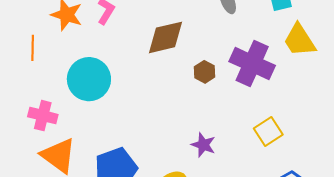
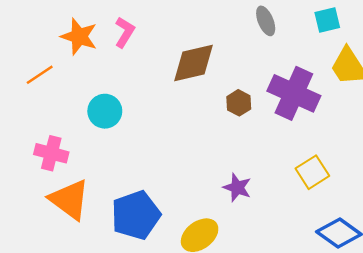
orange line: (33, 48) -> (40, 75), turned 55
cyan circle: (89, 79) -> (105, 111), size x0.7

